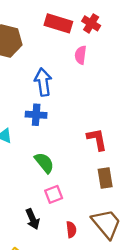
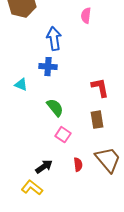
brown rectangle: (105, 178) -> (97, 120), moved
pink square: (54, 194) -> (63, 135), turned -35
black arrow: (33, 219) -> (44, 167), moved, turned -102

